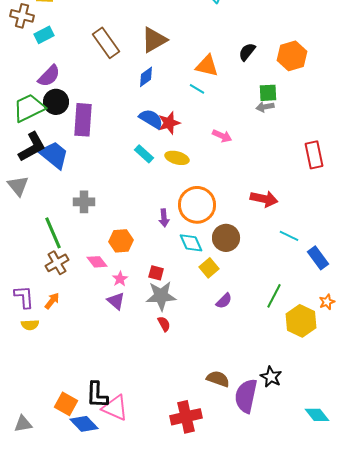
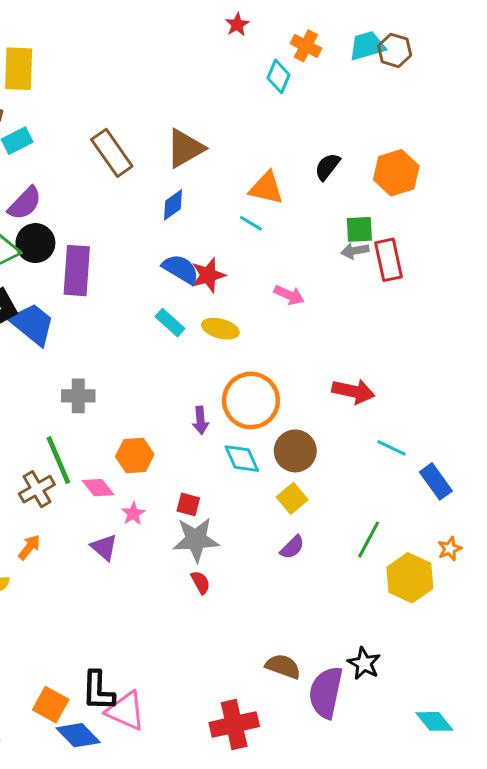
red rectangle: (314, 155) -> (389, 260), moved
green line: (53, 233) -> (58, 460), moved
yellow square: (209, 268) -> (292, 498), moved
purple triangle: (116, 301) -> (104, 547), moved

